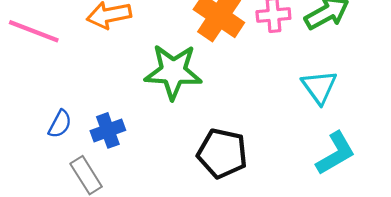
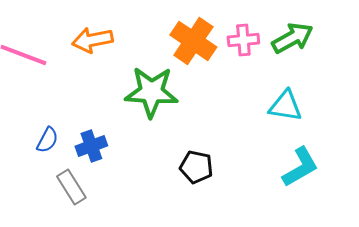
cyan triangle: (319, 87) -> (285, 106), turned -45
black pentagon: (222, 153) -> (196, 167), size x0.7

